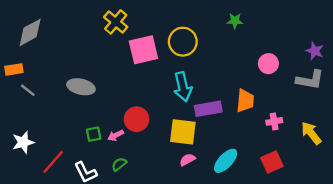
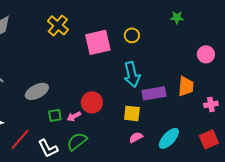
yellow cross: (116, 22) -> (58, 25), moved
yellow circle: (183, 42) -> (132, 35), size x0.6
gray ellipse: (81, 87) -> (37, 91), moved, turned -40
yellow square: (183, 132) -> (132, 113), size x0.7
green semicircle: (119, 164) -> (77, 141), size x1.5

